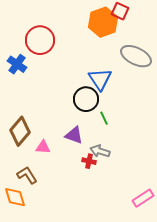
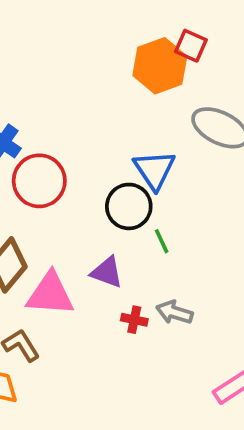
red circle: (40, 40) -> (39, 181), moved
pink triangle: (43, 147) -> (50, 294), size x1.8
gray arrow: (100, 151) -> (174, 312), moved

